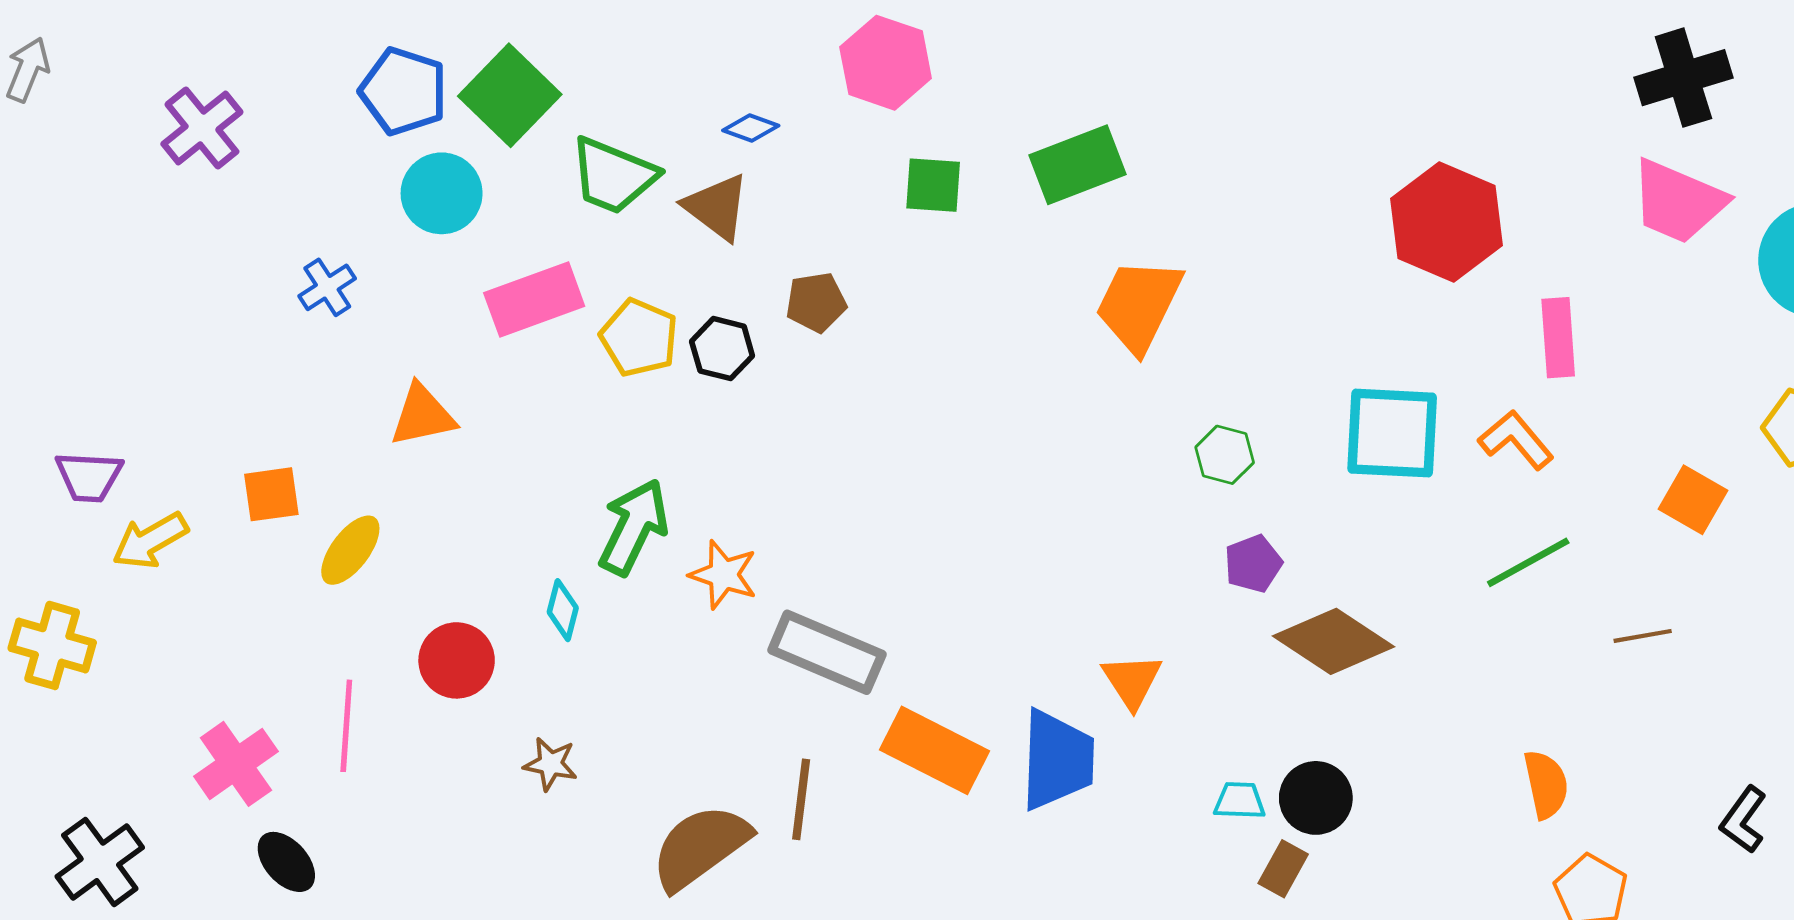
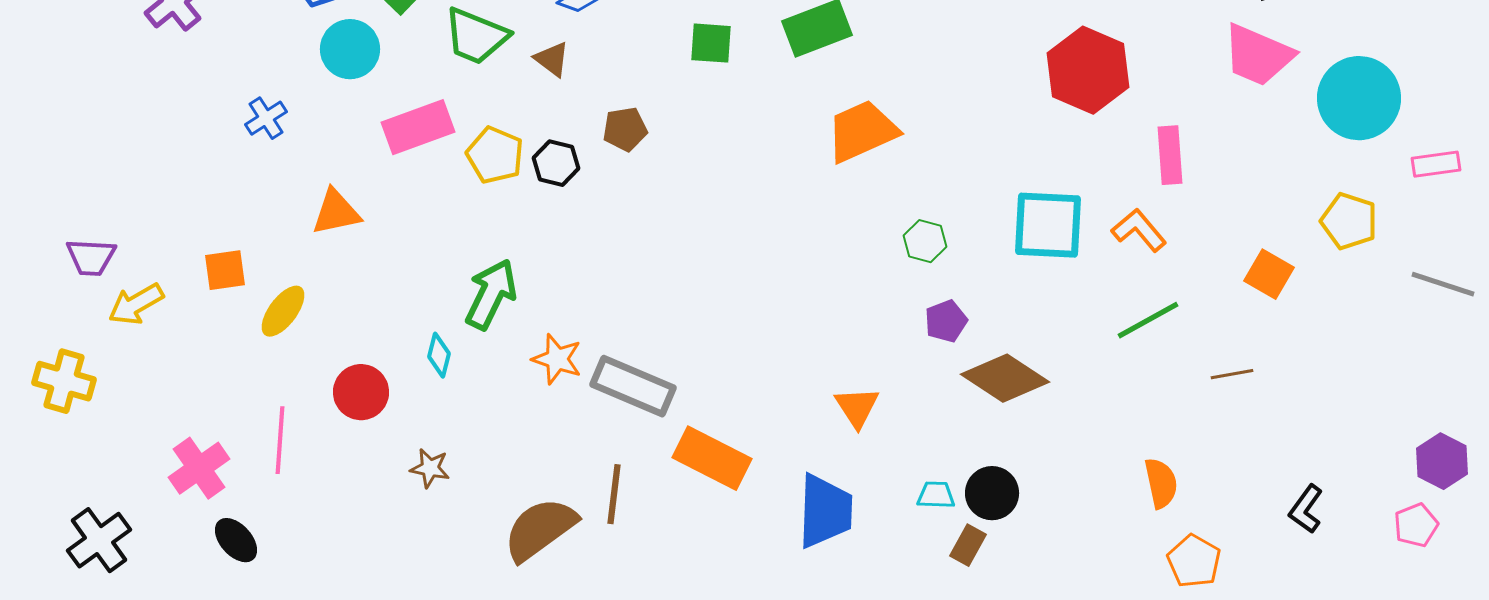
brown triangle: (717, 207) -> (552, 59), size x0.7
orange trapezoid: (1139, 305) -> (862, 131), turned 40
orange star: (723, 575) -> (557, 359), moved
blue trapezoid: (1057, 760) -> (825, 511), moved

